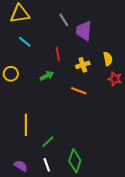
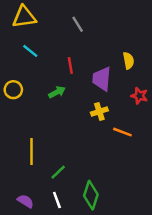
purple trapezoid: (84, 31) -> (102, 79), moved
yellow semicircle: (108, 59) -> (128, 61), moved
yellow cross: (83, 65) -> (99, 111), moved
orange line: (79, 91) -> (122, 132), moved

